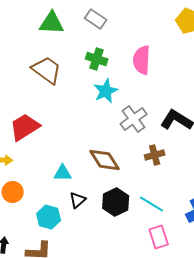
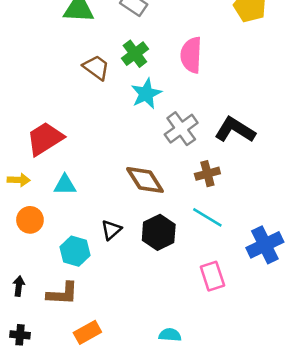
green cross: (97, 59) -> (135, 54), turned 35
brown trapezoid: (47, 70) -> (96, 67), moved, size x0.7
cyan triangle: (63, 173) -> (65, 185), moved
cyan line: (152, 204) -> (207, 217), moved

